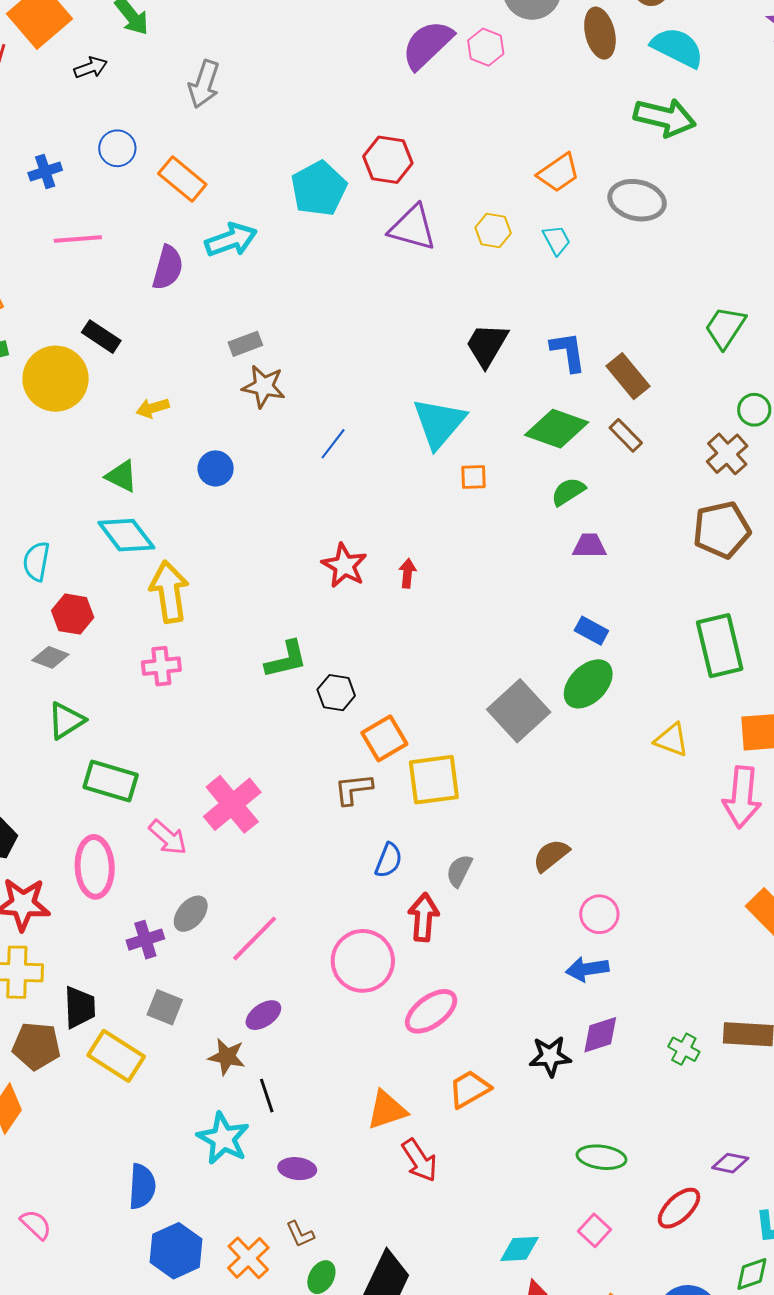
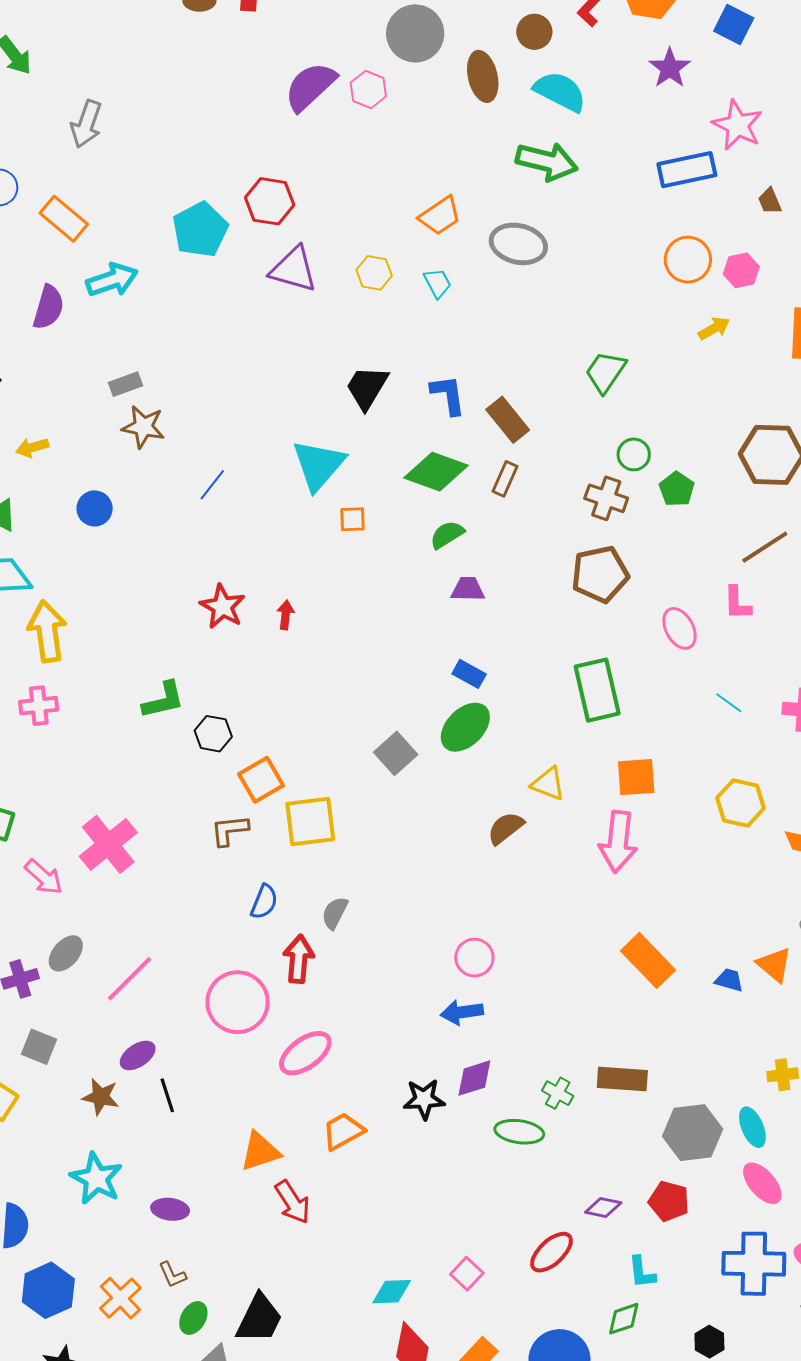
brown rectangle: (626, 435) -> (505, 479), turned 68
brown cross: (727, 454) -> (606, 498), turned -30
gray square: (519, 711) -> (396, 753), size x0.7
brown semicircle: (551, 855) -> (506, 828), moved
black line: (267, 1096) -> (167, 1095), moved
green ellipse: (602, 1157) -> (519, 1132), moved

